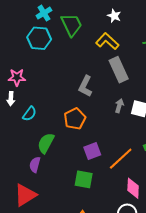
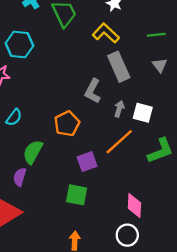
cyan hexagon: (39, 38) -> (19, 45), moved
gray L-shape: (85, 86) -> (93, 91), moved
orange line: (121, 159) -> (119, 142), moved

